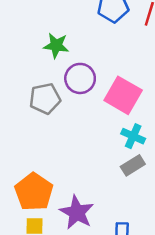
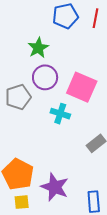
green star: (56, 46) -> (38, 48), moved, turned -30
cyan cross: (133, 136) -> (60, 114), moved

